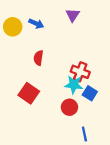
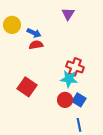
blue arrow: (36, 24) -> (34, 33), moved
red semicircle: (38, 58) -> (36, 45), moved, turned 72
blue square: (90, 93) -> (79, 100), moved

